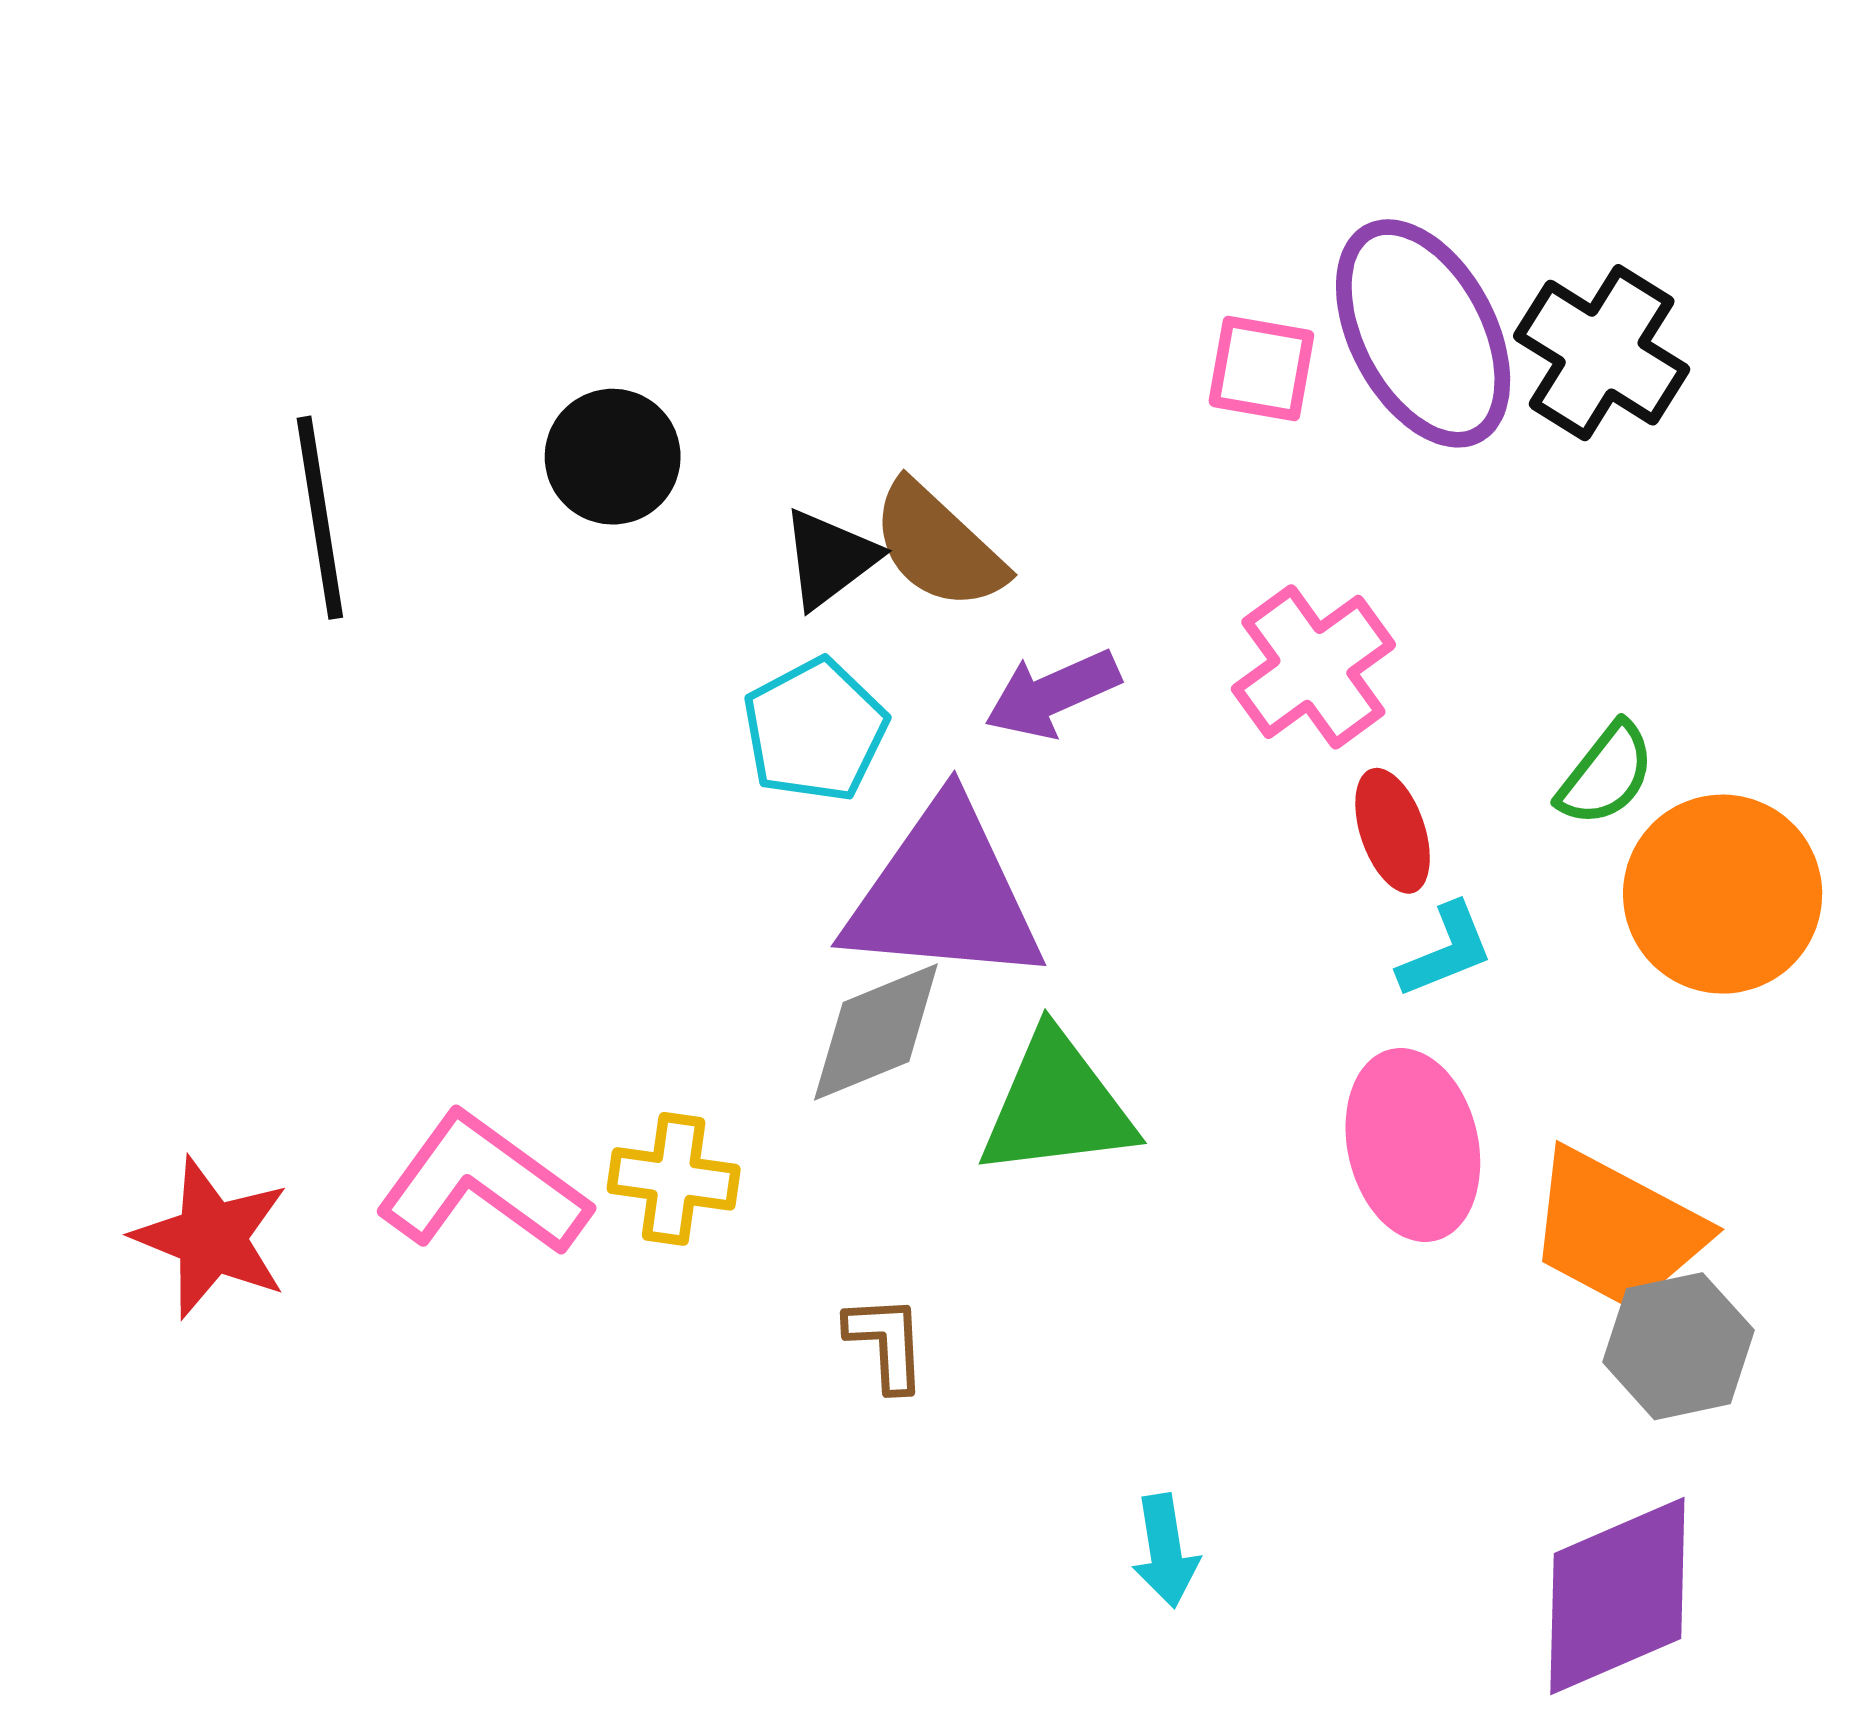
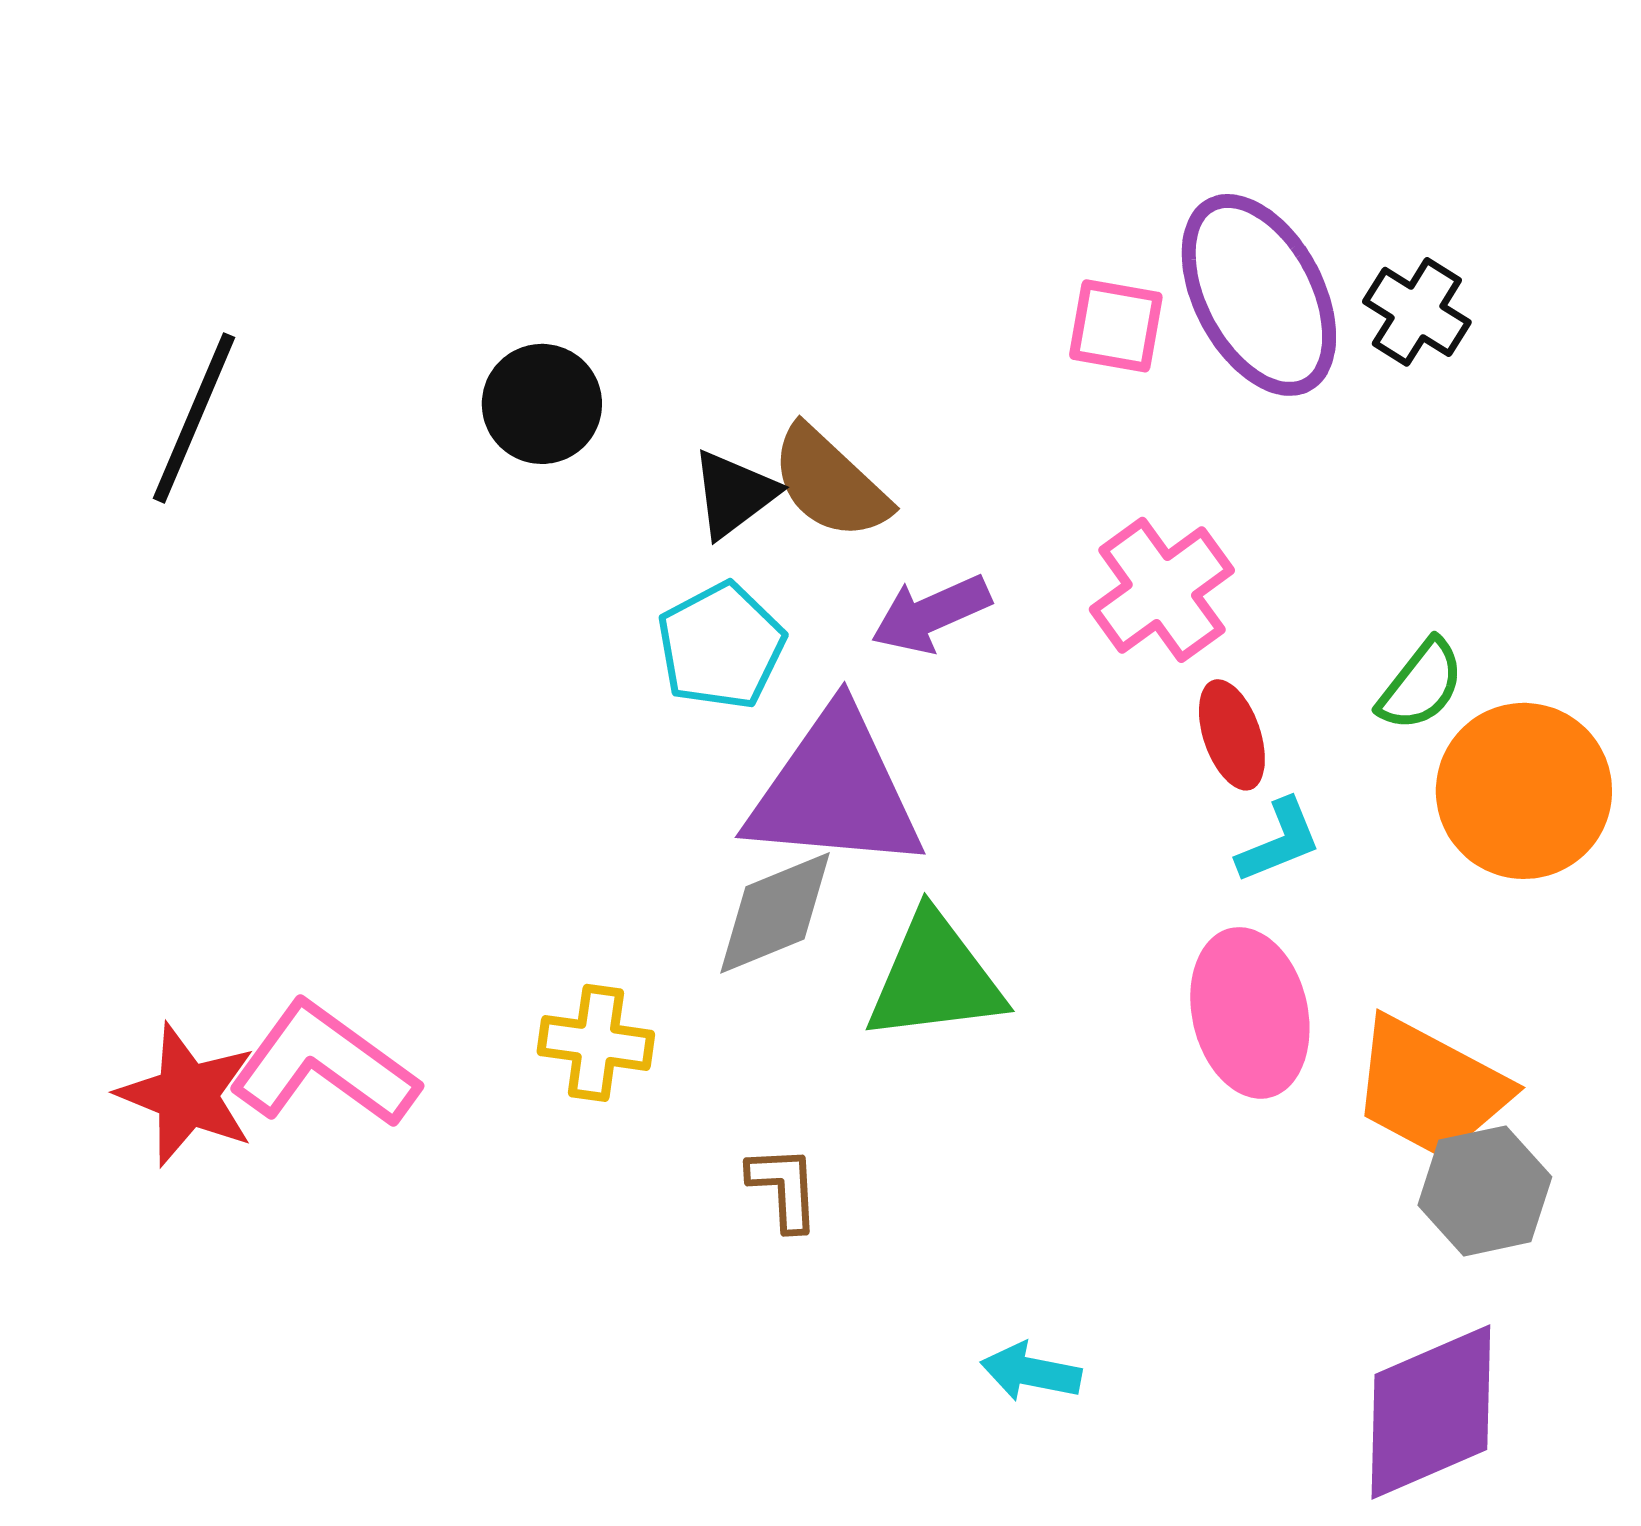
black cross: (1602, 353) -> (1417, 312), size x0.7
black line: (320, 518) -> (194, 418), moved, turned 32
pink L-shape: (483, 1185) -> (324, 1065), moved
cyan arrow: (1165, 1551) -> (1031, 1372), turned 110

